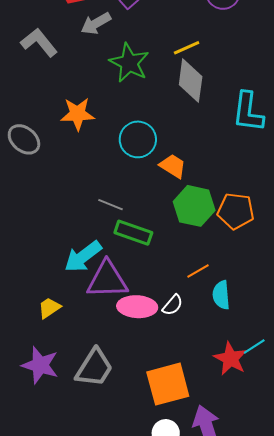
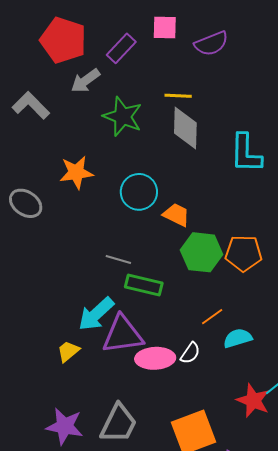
yellow line: (187, 48) -> (178, 96), turned 32
cyan semicircle: (221, 295) -> (238, 338), turned 84
yellow trapezoid: (49, 308) -> (68, 351), moved

